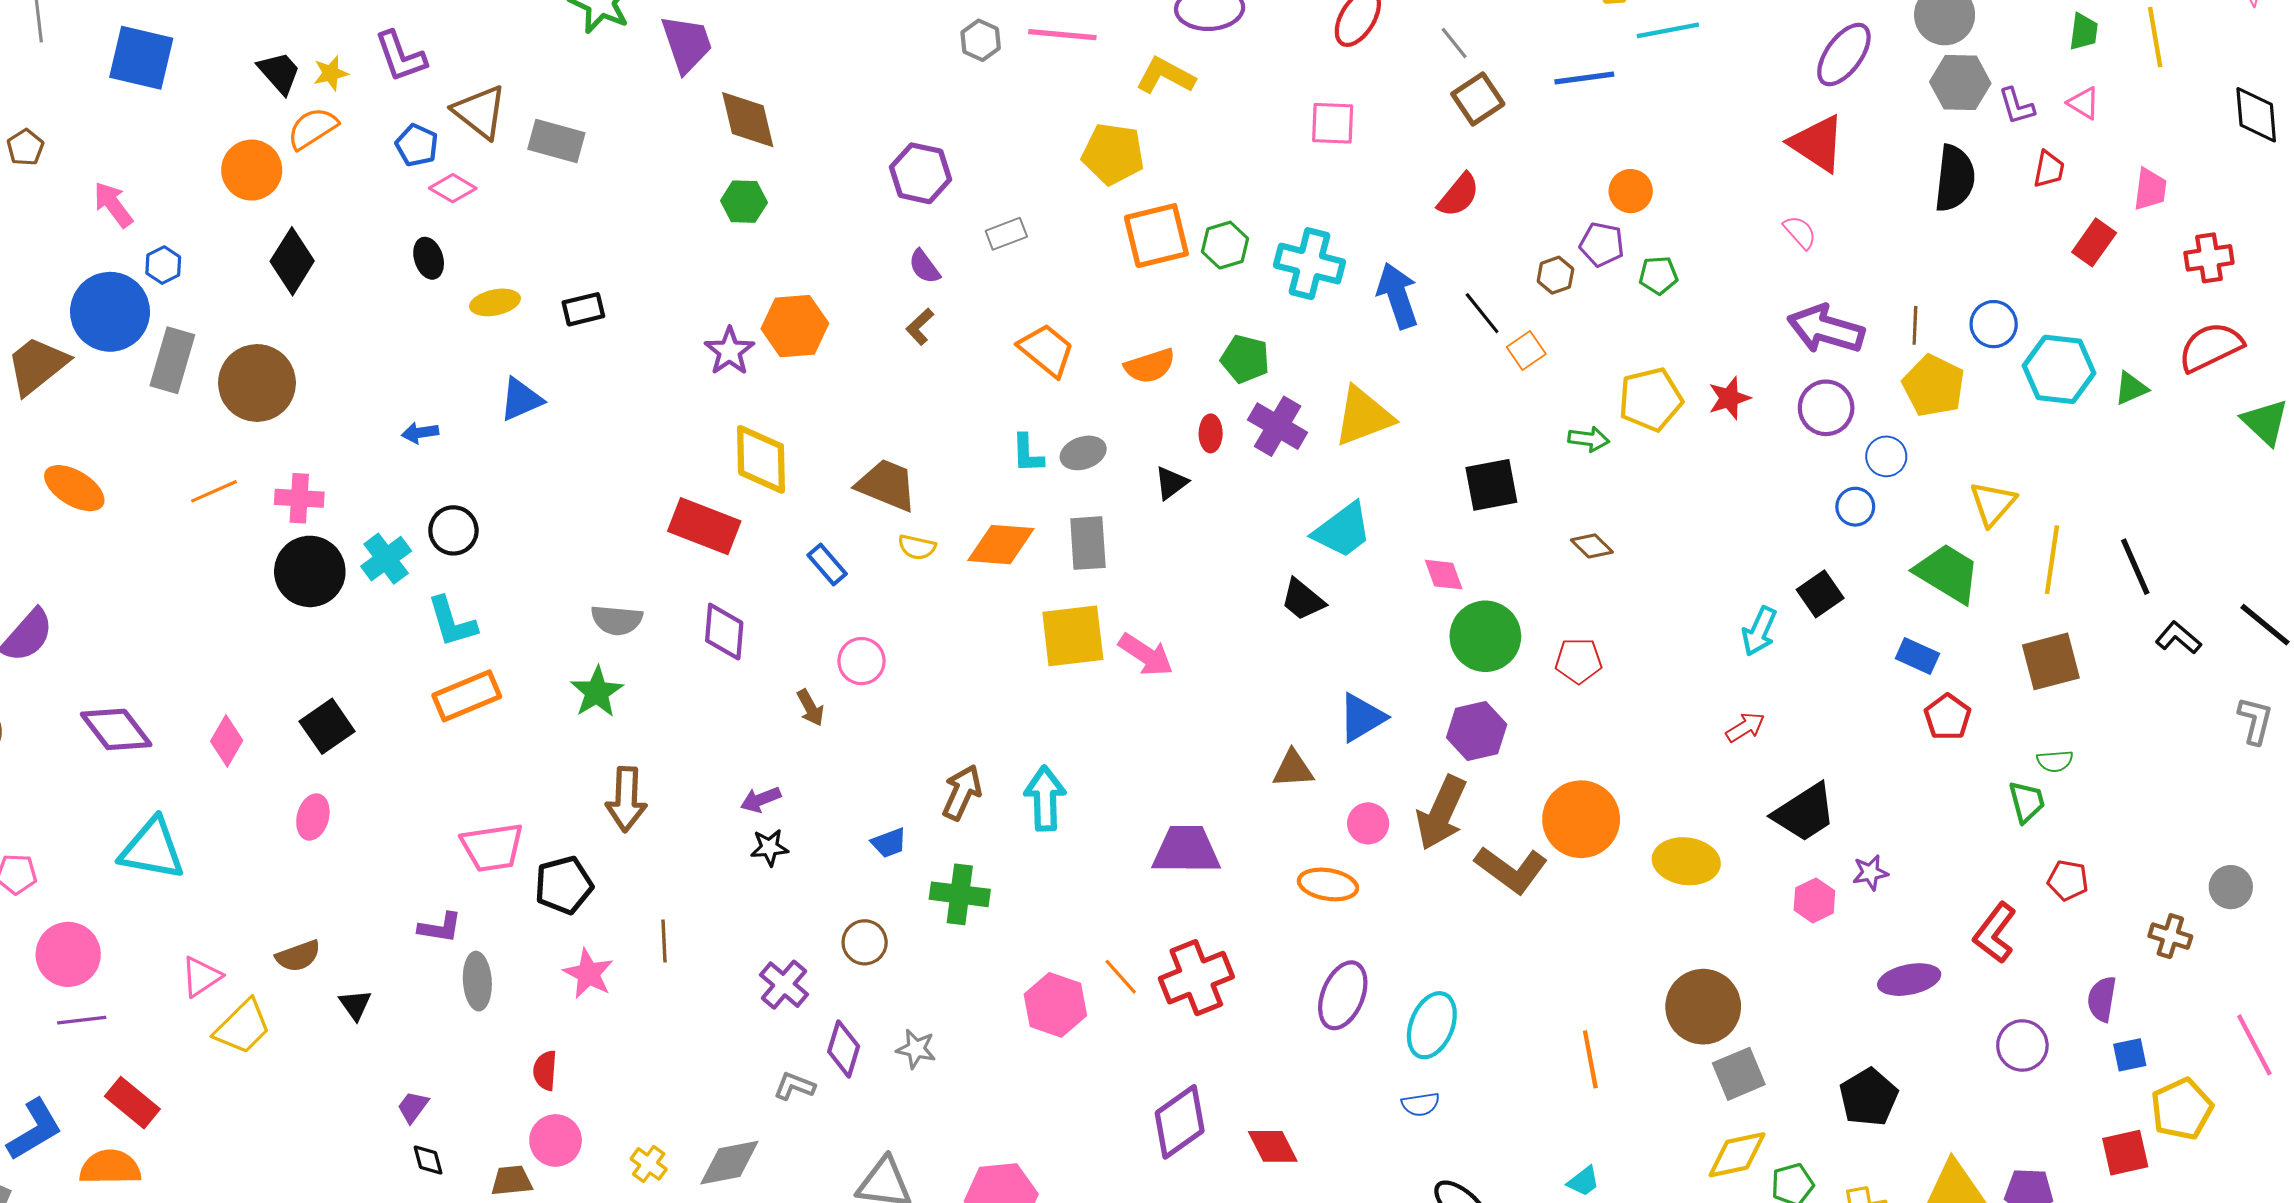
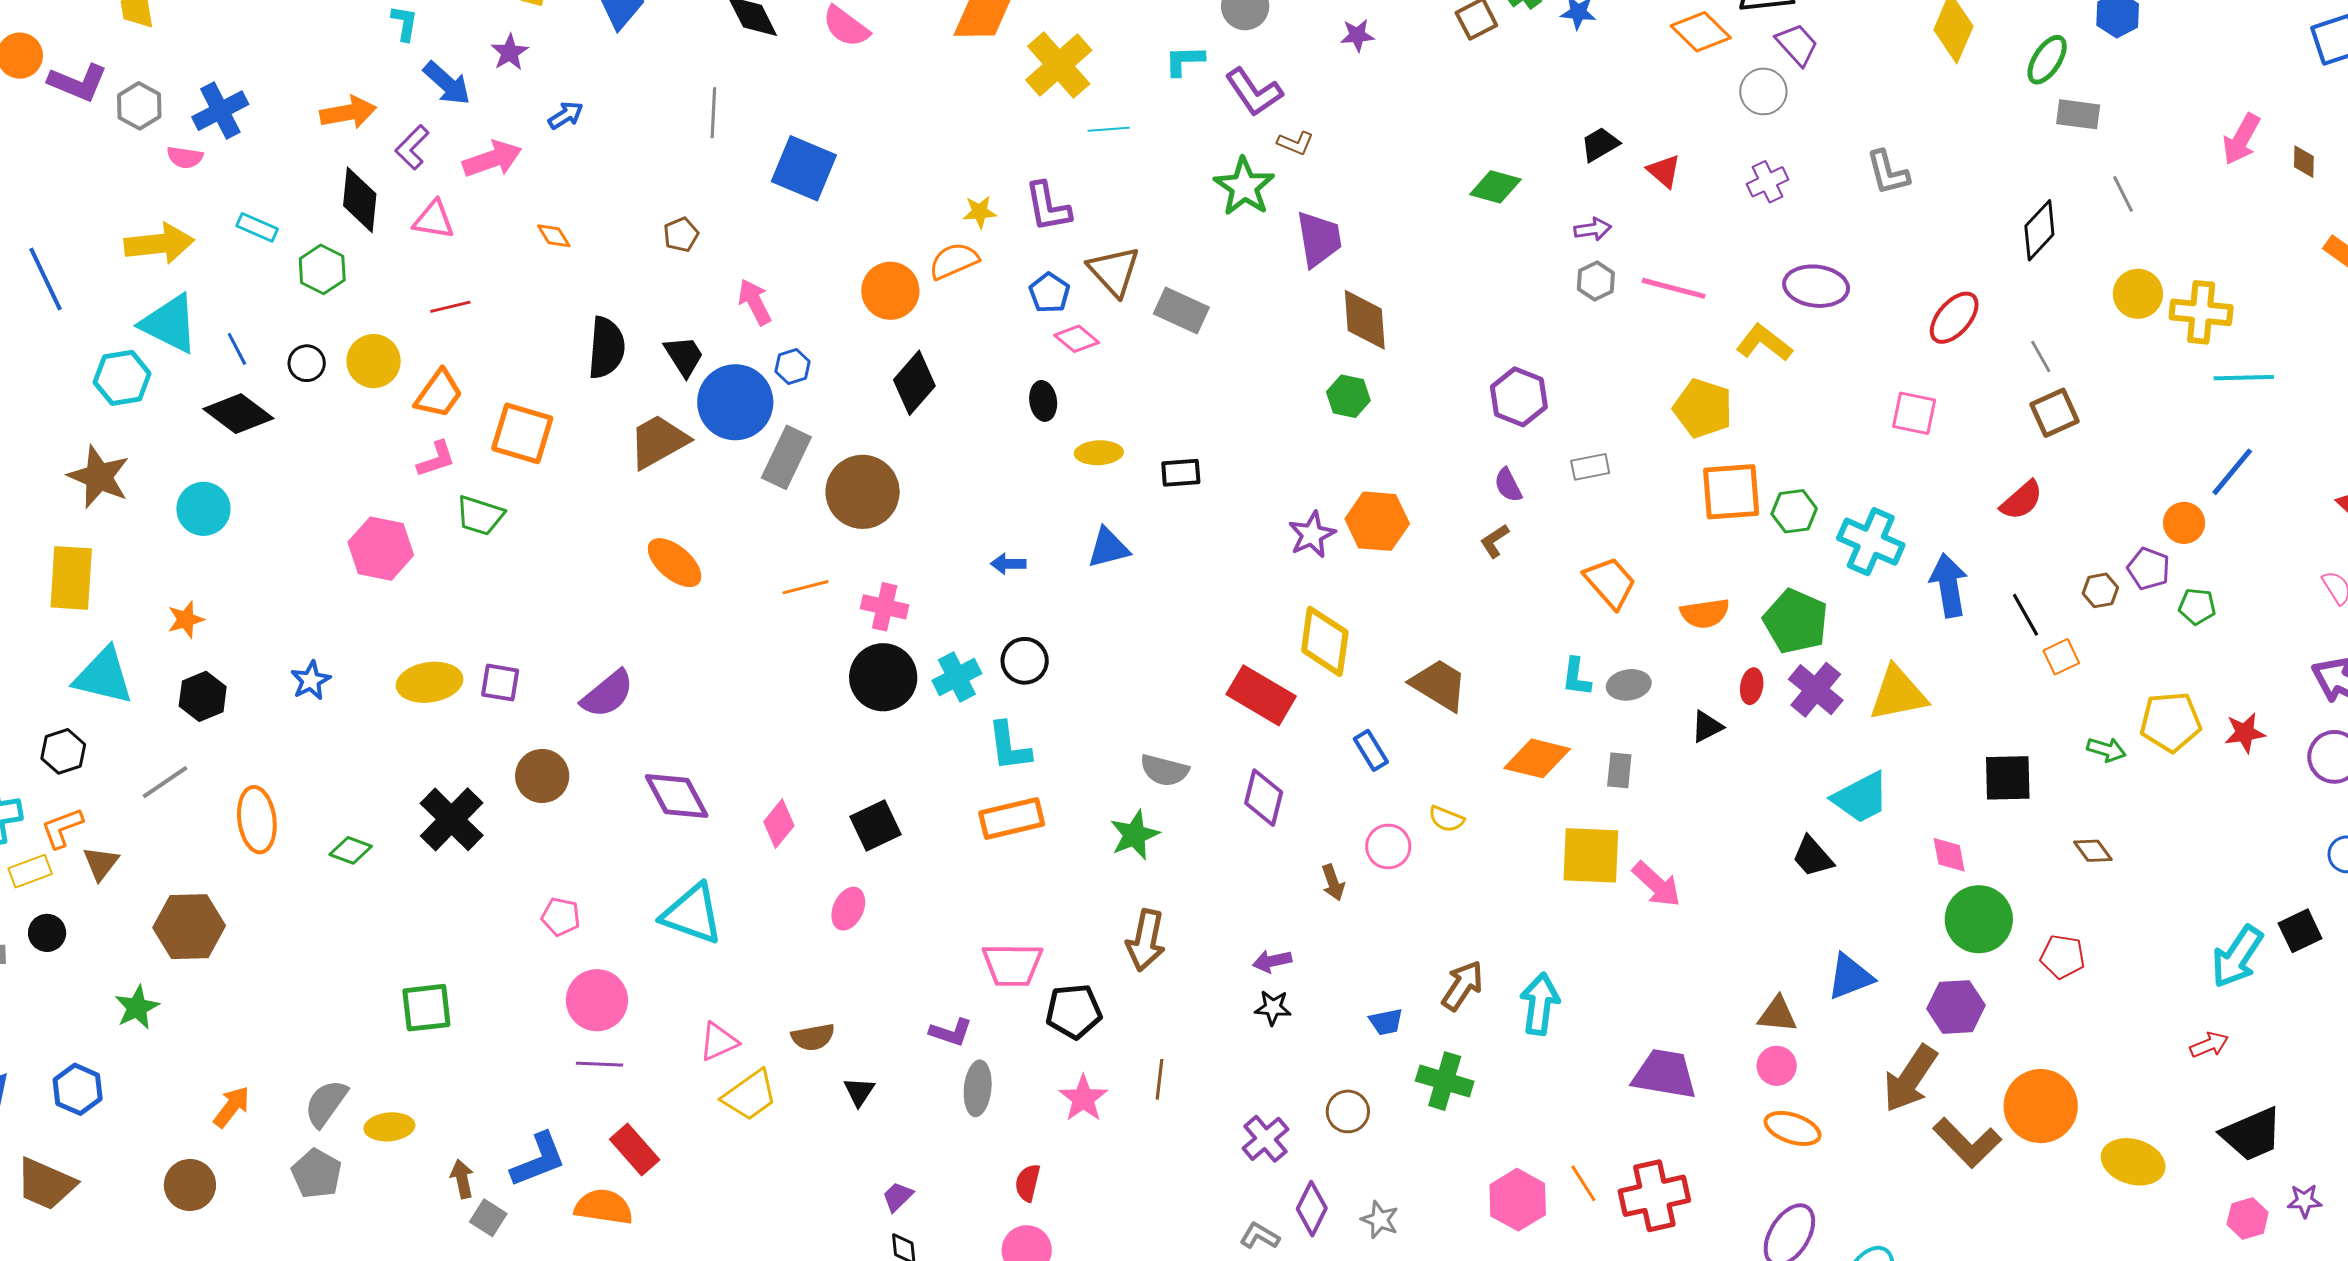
black trapezoid: (279, 73) -> (684, 356), moved
blue line: (1584, 78) -> (2232, 472), moved, turned -52
green pentagon: (1245, 359) -> (1796, 621), size x1.4
gray rectangle: (1088, 543) -> (1619, 770), size x0.7
yellow semicircle: (917, 547) -> (1446, 819), moved
cyan arrow: (1759, 631) -> (2237, 957), size x1.4
pink circle: (1368, 823) -> (1777, 1066), moved

